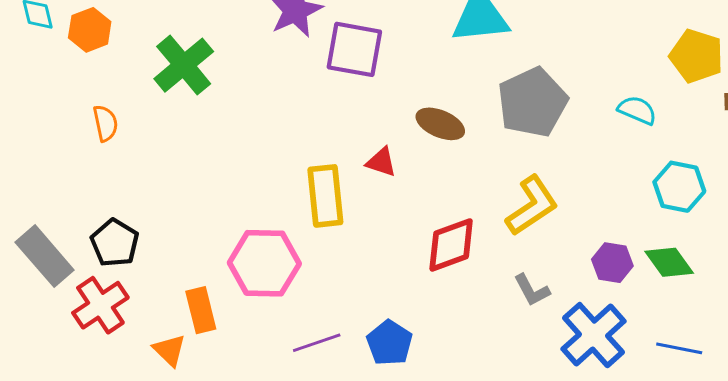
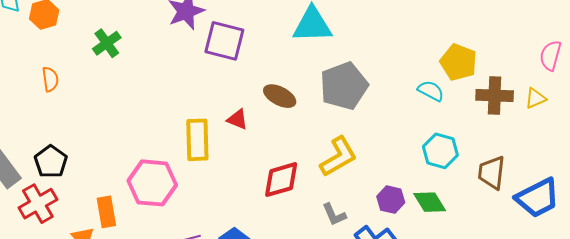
green cross: (184, 65) -> (107, 43), size x0.7
cyan semicircle: (637, 110) -> (431, 91), moved

